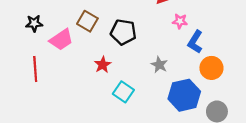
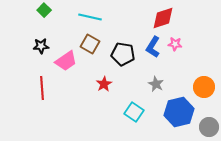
blue L-shape: (195, 42) -> (153, 47), moved
cyan square: (123, 92) -> (134, 112), moved

